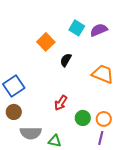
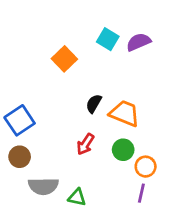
black semicircle: (66, 60) -> (94, 104), moved
orange trapezoid: (103, 74) -> (125, 113), moved
green circle: (83, 118) -> (123, 150), moved

